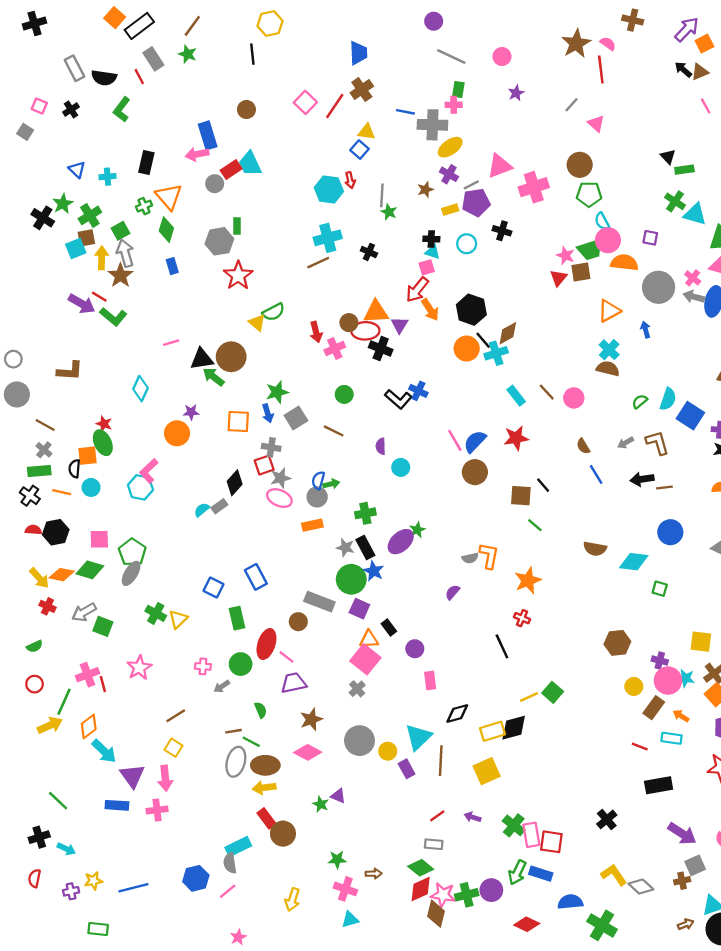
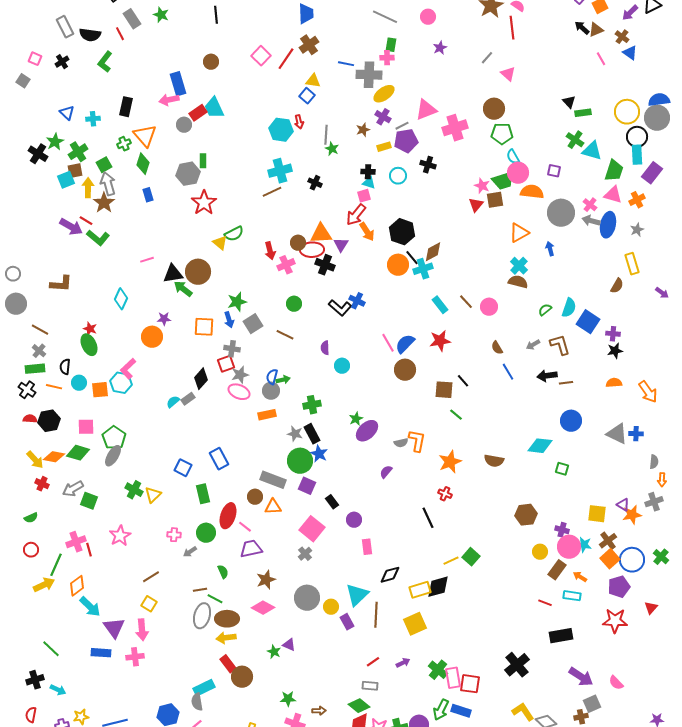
orange square: (88, 456) -> (100, 390), moved
purple ellipse: (401, 542) -> (367, 431), moved
brown semicircle: (595, 549) -> (494, 461), moved
orange triangle: (369, 639) -> (273, 507), moved
purple arrow: (473, 817) -> (403, 663), turned 136
black cross: (607, 819) -> (517, 665), size x1.4

